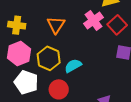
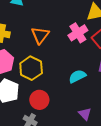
cyan semicircle: (73, 66) -> (77, 76), moved

